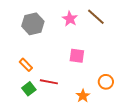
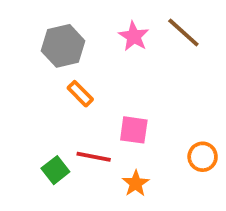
pink square: (77, 56) -> (134, 130), moved
orange rectangle: (26, 65) -> (80, 94), moved
orange star: (83, 96) -> (136, 183), moved

